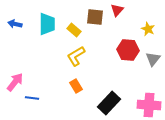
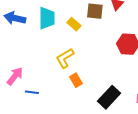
blue arrow: (15, 24) -> (15, 18), size x1.5
yellow L-shape: (76, 56) -> (65, 58), moved

